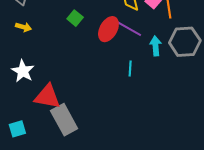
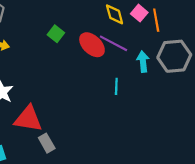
red ellipse: (108, 29) -> (92, 45), turned -75
gray rectangle: (64, 120) -> (47, 143), size x0.6

